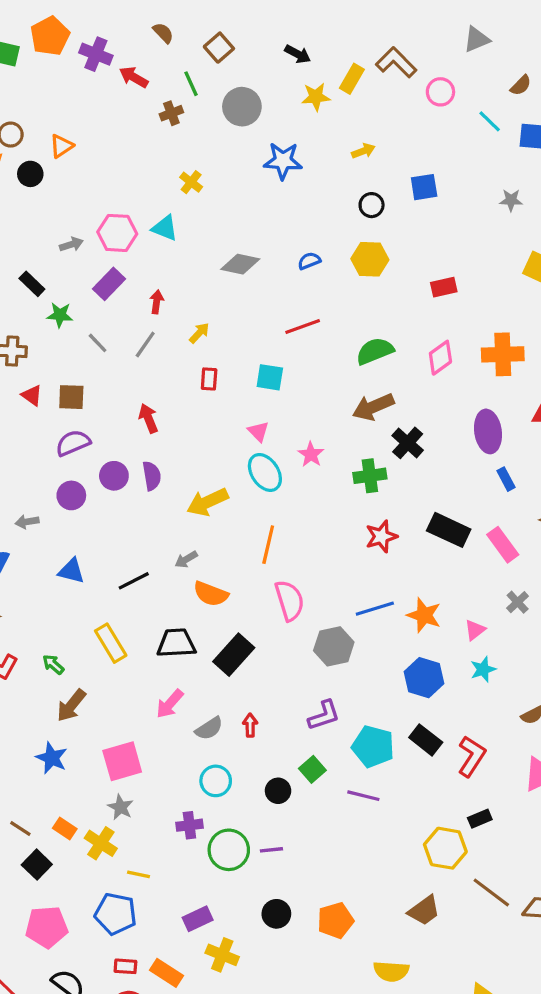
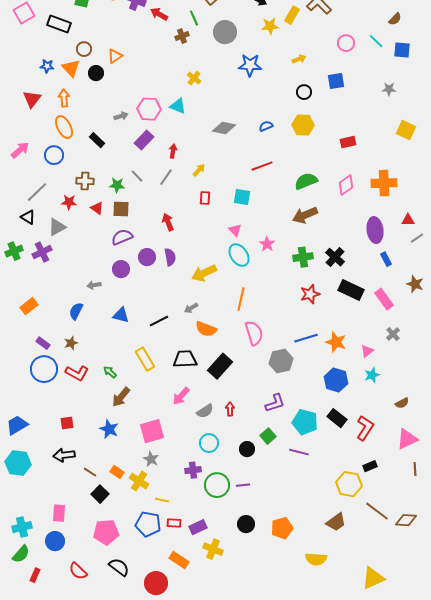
pink circle: (440, 92) -> (346, 43), moved
green star: (60, 315) -> (117, 185), moved
black cross: (408, 443) -> (335, 257), moved
red rectangle: (125, 966) -> (174, 523), moved

